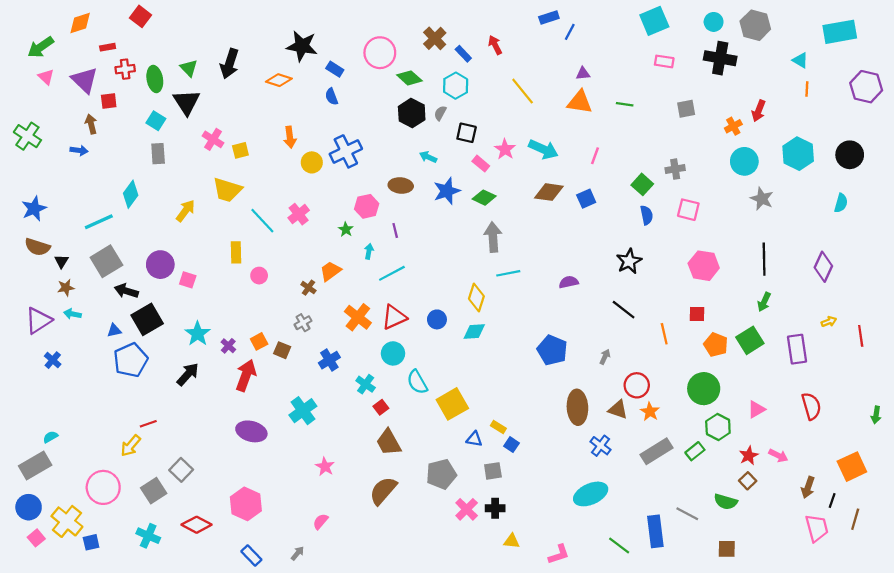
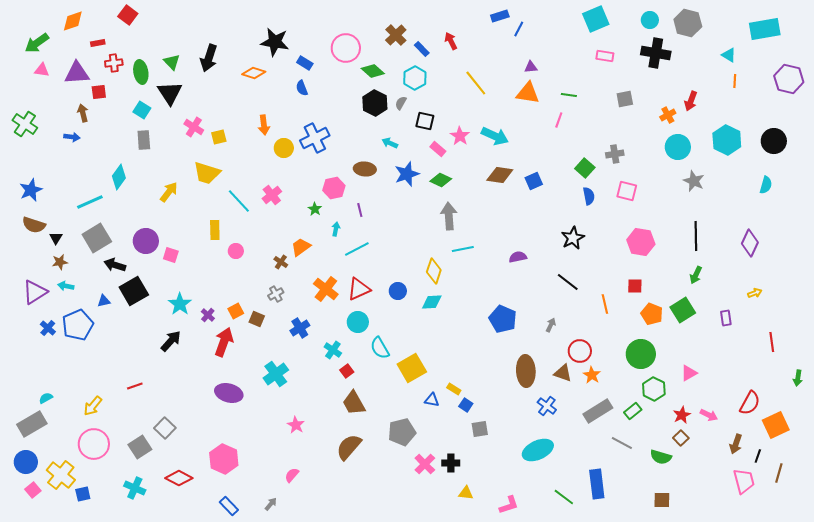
pink triangle: (46, 77) -> (42, 70), turned -35
purple triangle: (85, 80) -> (77, 73), turned -48
pink line: (595, 156) -> (559, 120), moved
red line: (861, 336) -> (772, 342), moved
purple rectangle: (797, 349) -> (726, 318), size x0.6
blue pentagon: (131, 360) -> (78, 325), moved
red semicircle: (811, 406) -> (750, 403), moved, turned 45
yellow arrow: (131, 446) -> (93, 406), moved
gray square: (493, 471) -> (480, 429), moved
gray line: (687, 514) -> (622, 443), moved

